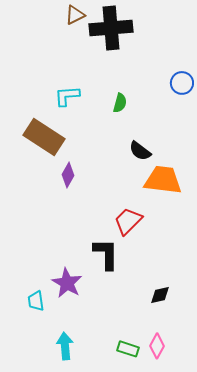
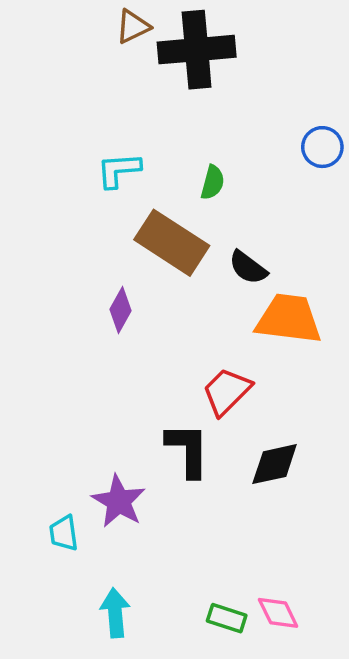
brown rectangle: (44, 137) -> (172, 243), moved
black diamond: (160, 295) -> (275, 464), moved, size x1.4
pink diamond: (157, 346) -> (278, 613), turned -55

